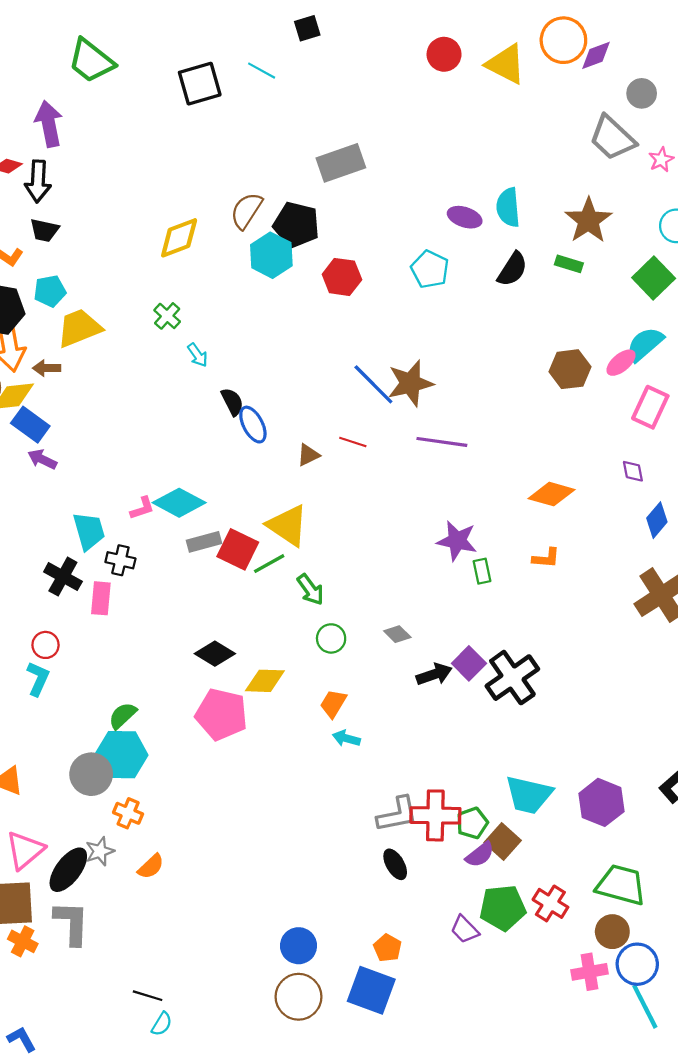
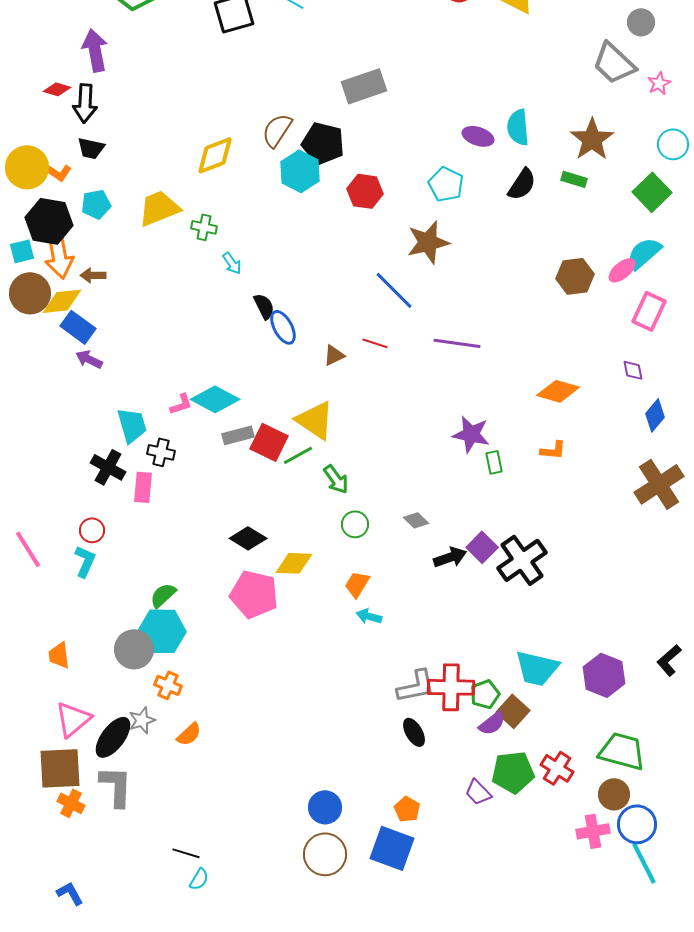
green cross: (167, 316) -> (204, 227), turned -30
yellow trapezoid: (79, 328) -> (159, 208), moved
brown star: (410, 383) -> (428, 242), moved

